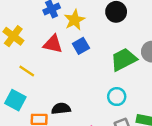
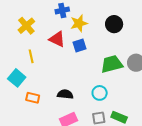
yellow line: (27, 71) -> (31, 56), turned 32
black semicircle: (61, 109) -> (65, 94), moved

